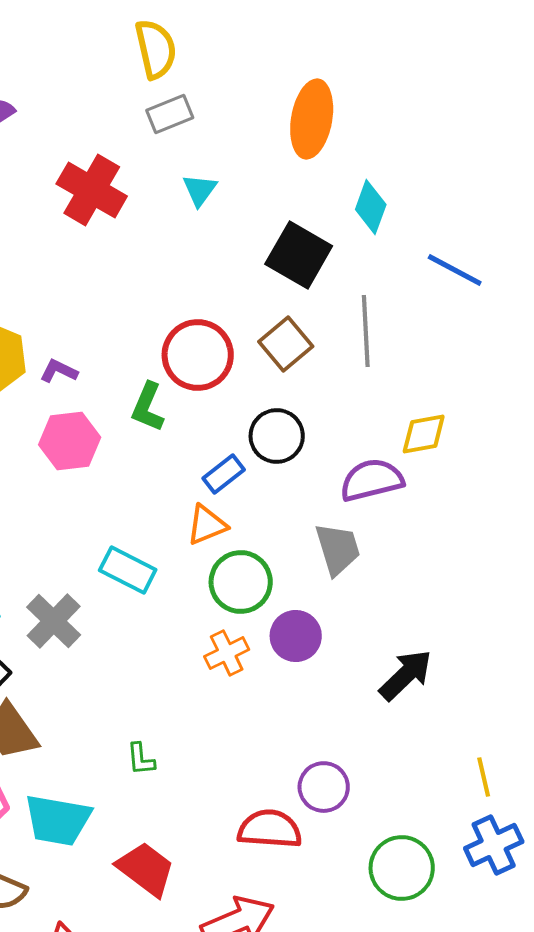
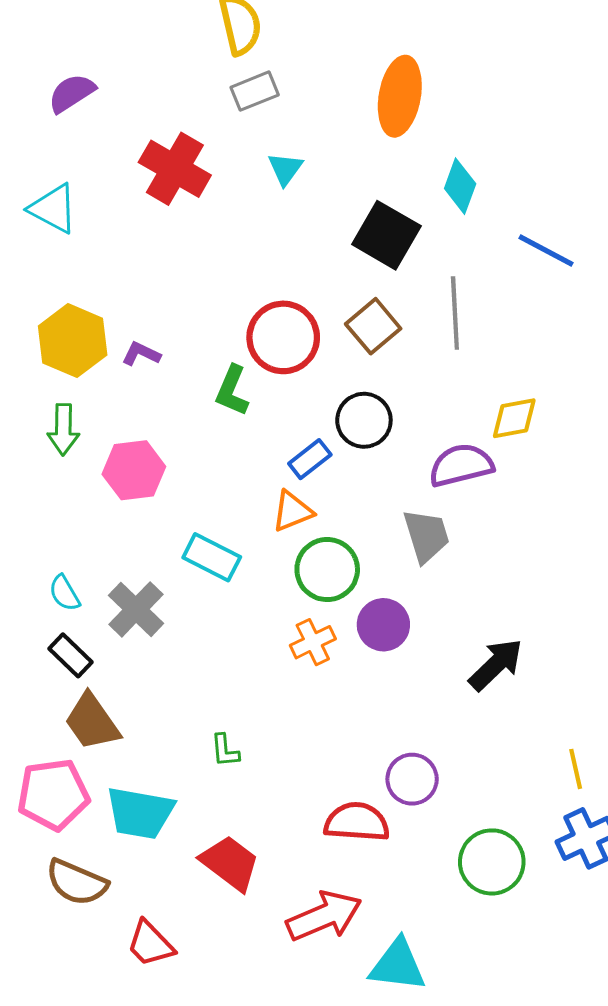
pink hexagon: (70, 441) -> (134, 470), moved

